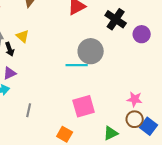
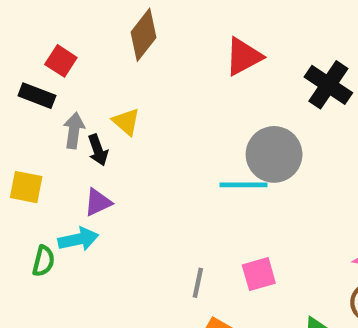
pink square: (84, 106) -> (259, 274), size x0.7
gray line: (29, 110) -> (198, 283), moved

